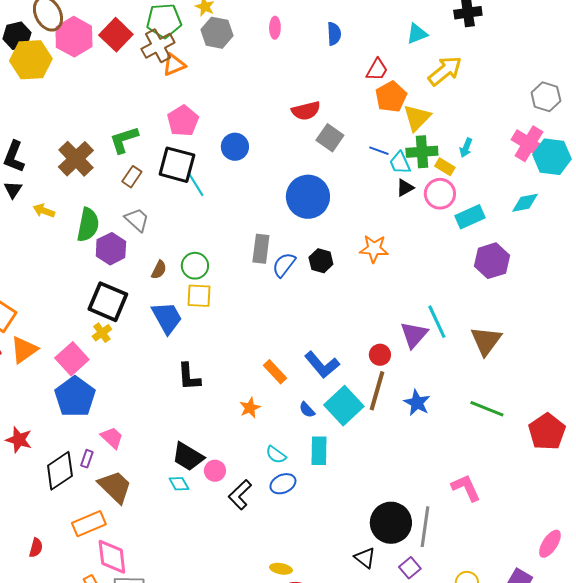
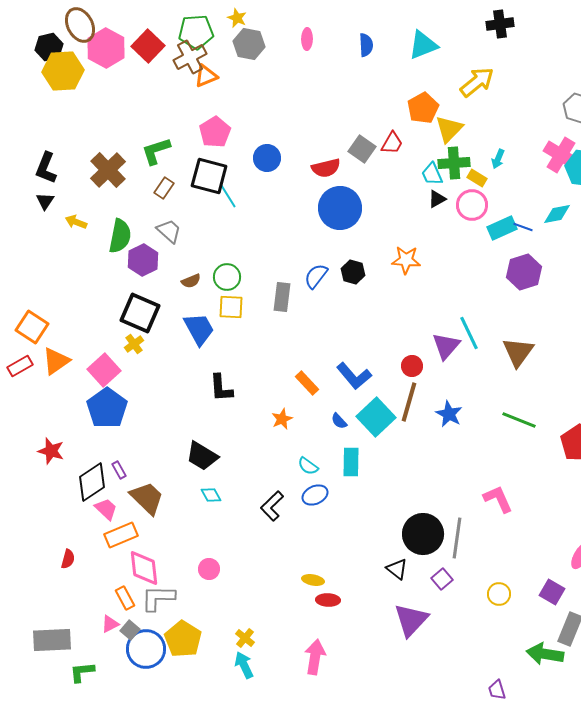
cyan triangle: (417, 34) -> (423, 45), moved, size x1.4
red trapezoid: (377, 70) -> (392, 143), moved
red semicircle: (306, 111) -> (326, 168), moved
blue line: (379, 151) -> (523, 227), moved
gray rectangle: (261, 249) -> (282, 297), moved
brown semicircle: (159, 270) -> (191, 281), turned 42
pink trapezoid: (112, 438) -> (106, 509), moved
black trapezoid: (188, 457) -> (202, 456), moved
purple rectangle: (87, 459) -> (119, 470), turned -48
pink circle: (215, 471) -> (209, 569), moved

